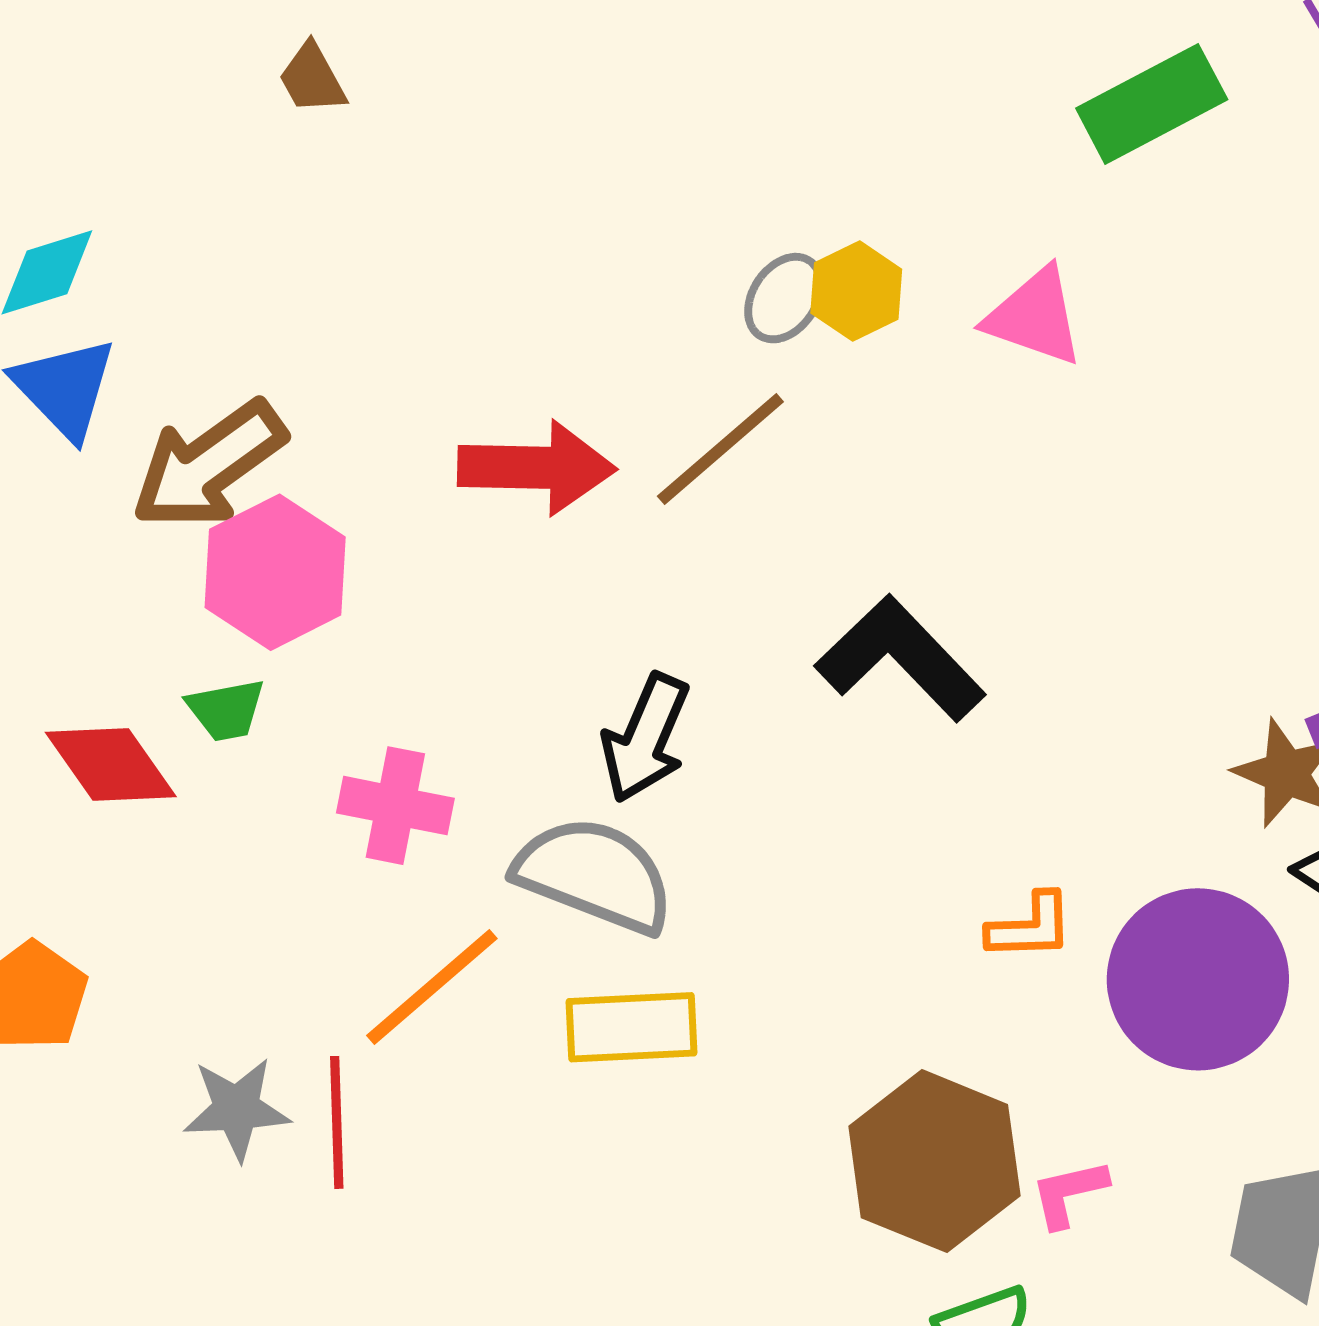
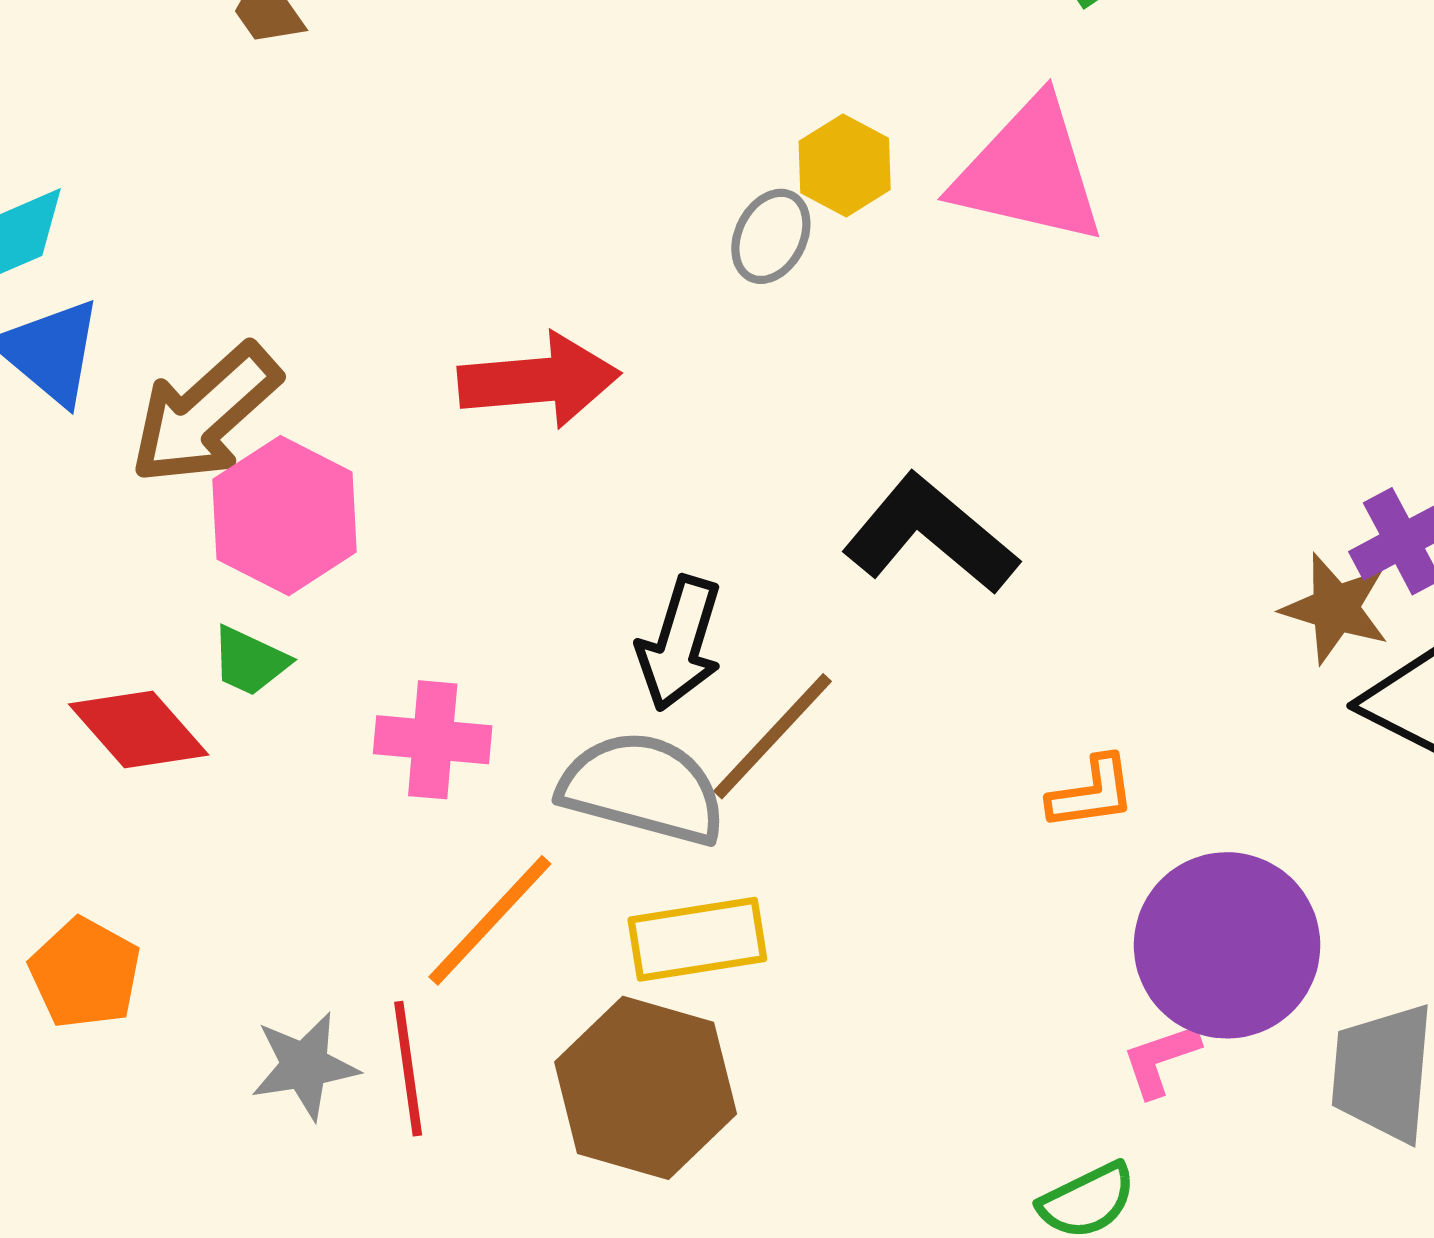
gray ellipse: (784, 298) -> (771, 236), moved
pink triangle: (1035, 317) -> (1029, 172), size x1.5
brown line: (720, 449) -> (772, 736), moved
green trapezoid: (226, 710) -> (250, 661), turned 42
purple circle: (1198, 979) -> (1227, 945), moved
brown hexagon: (934, 1161) -> (646, 1088), moved

